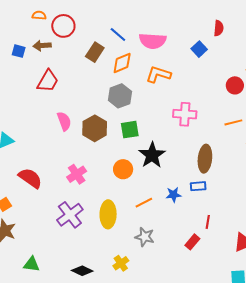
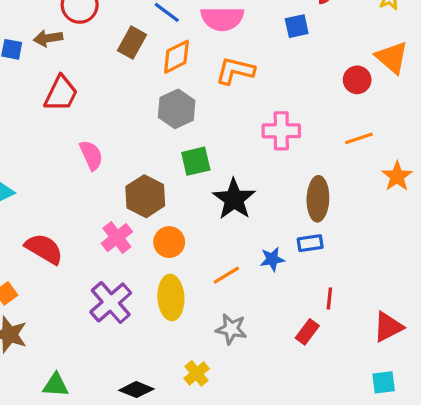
blue square: (199, 49) -> (297, 26), turned 35
brown hexagon: (95, 128) -> (145, 196), moved
orange circle: (123, 169) -> (169, 242), moved

